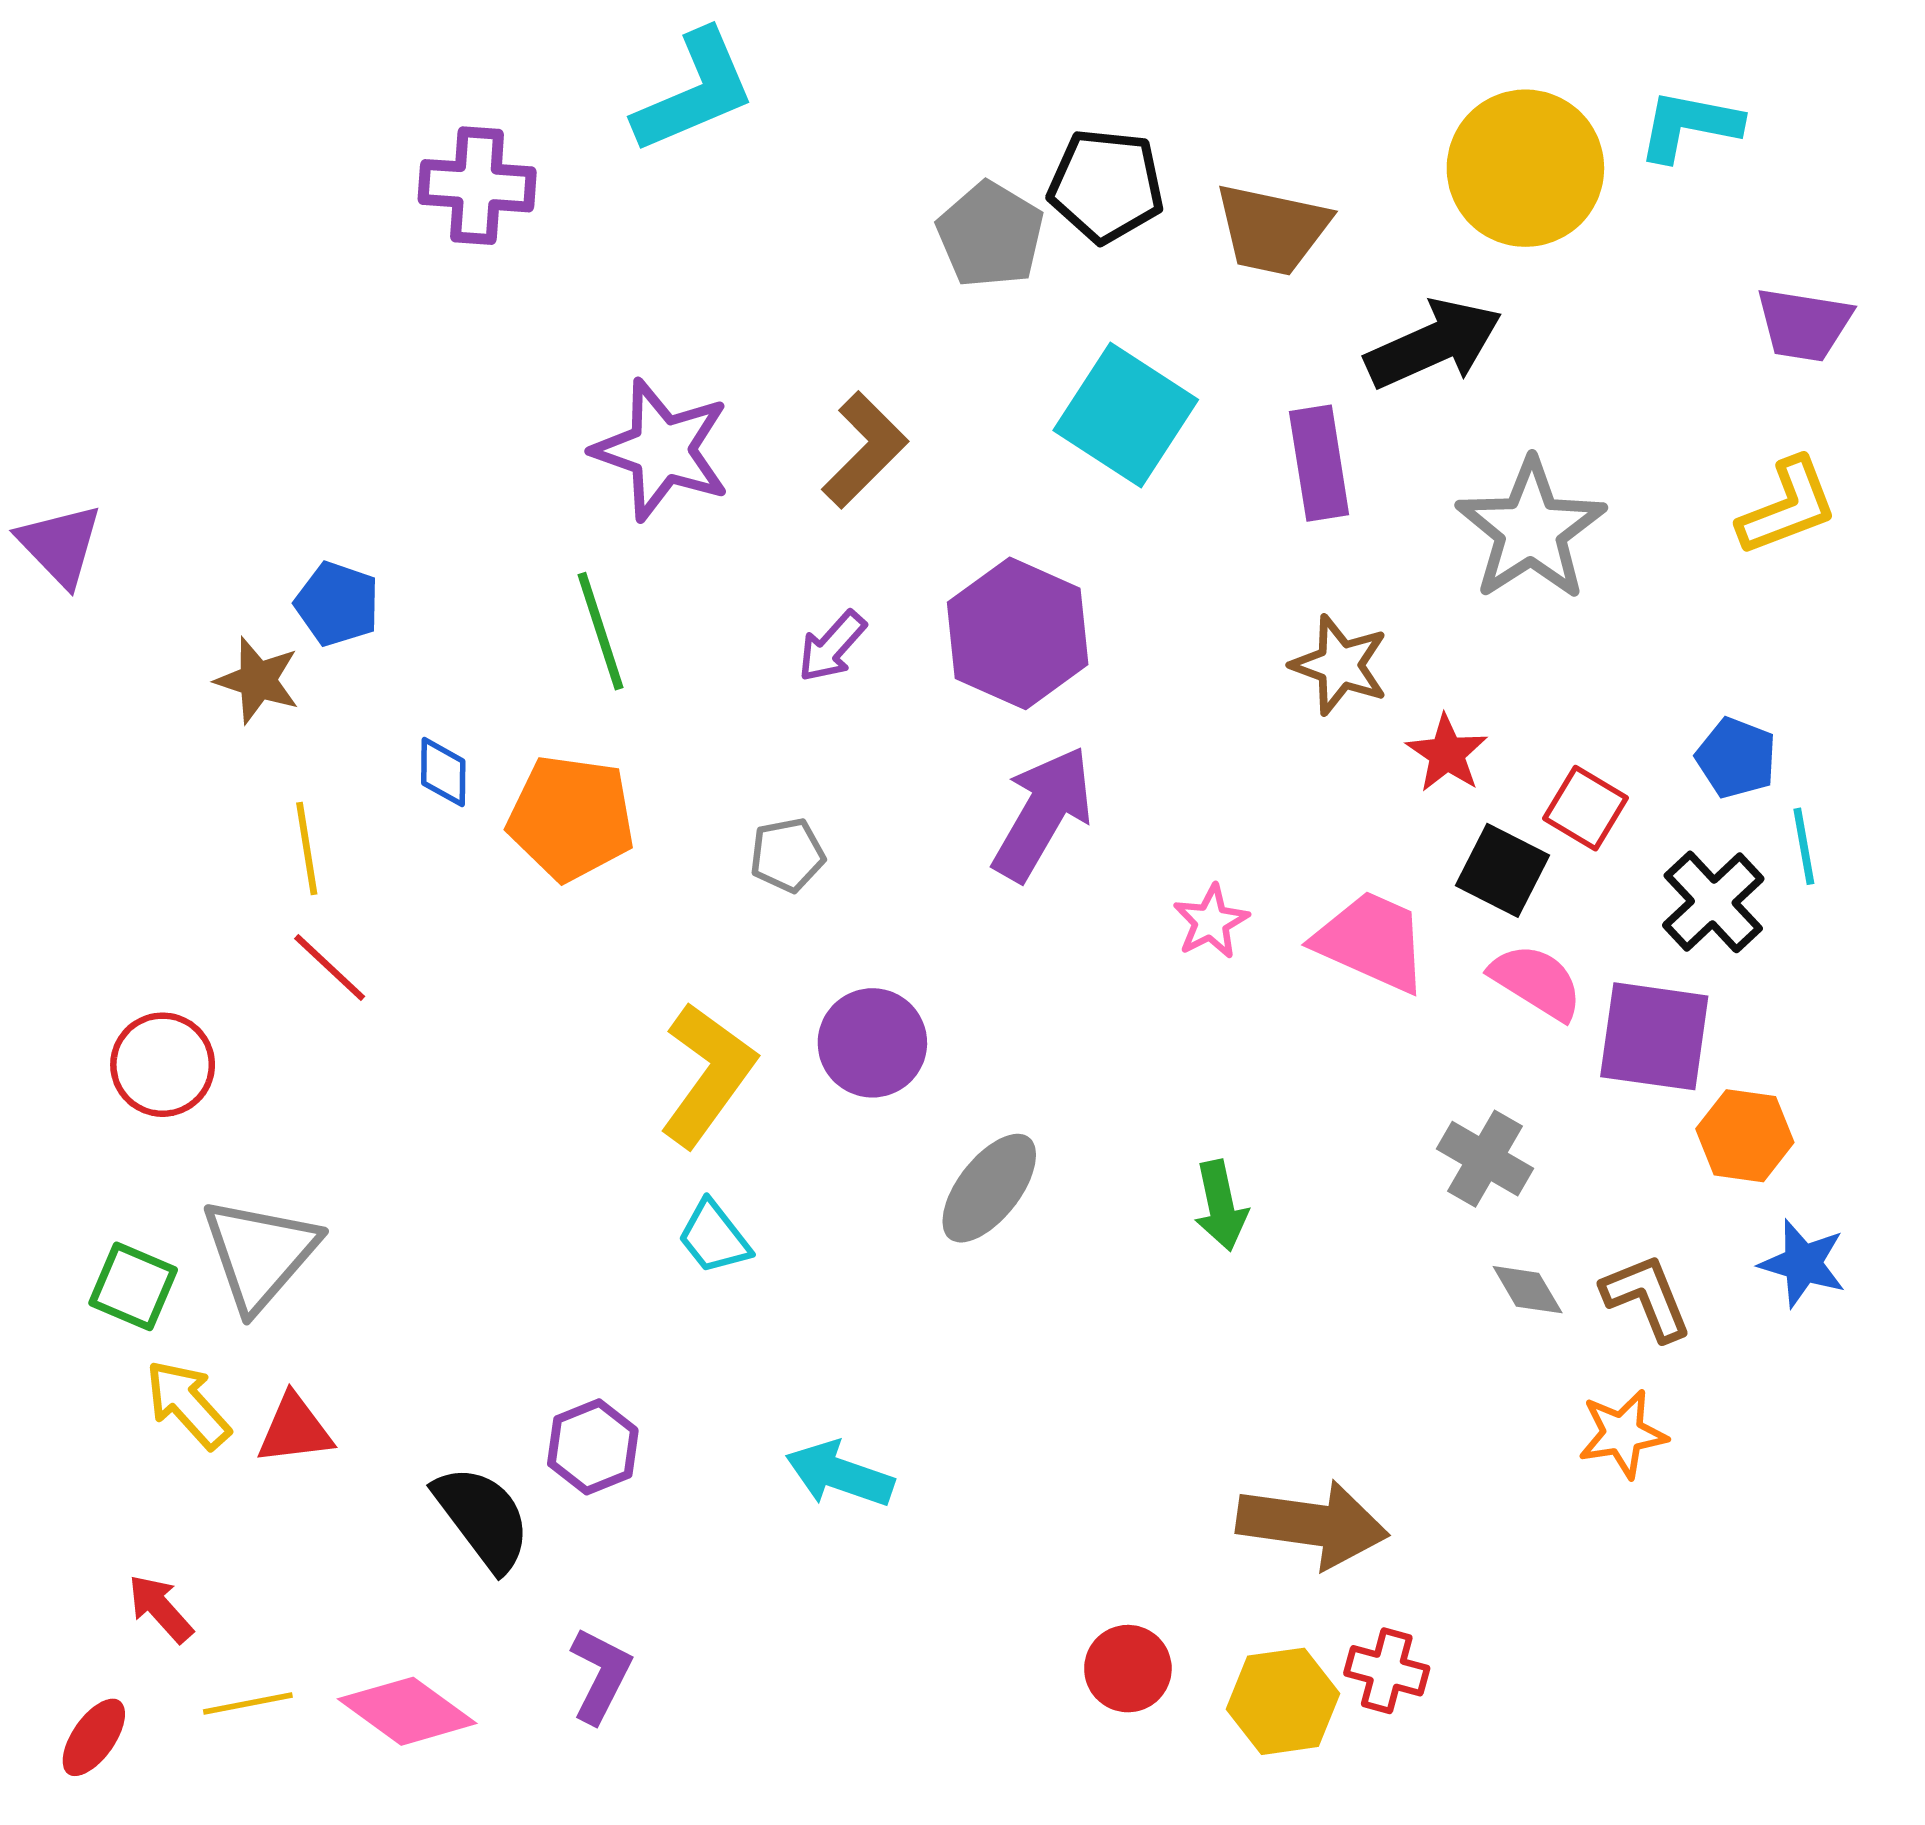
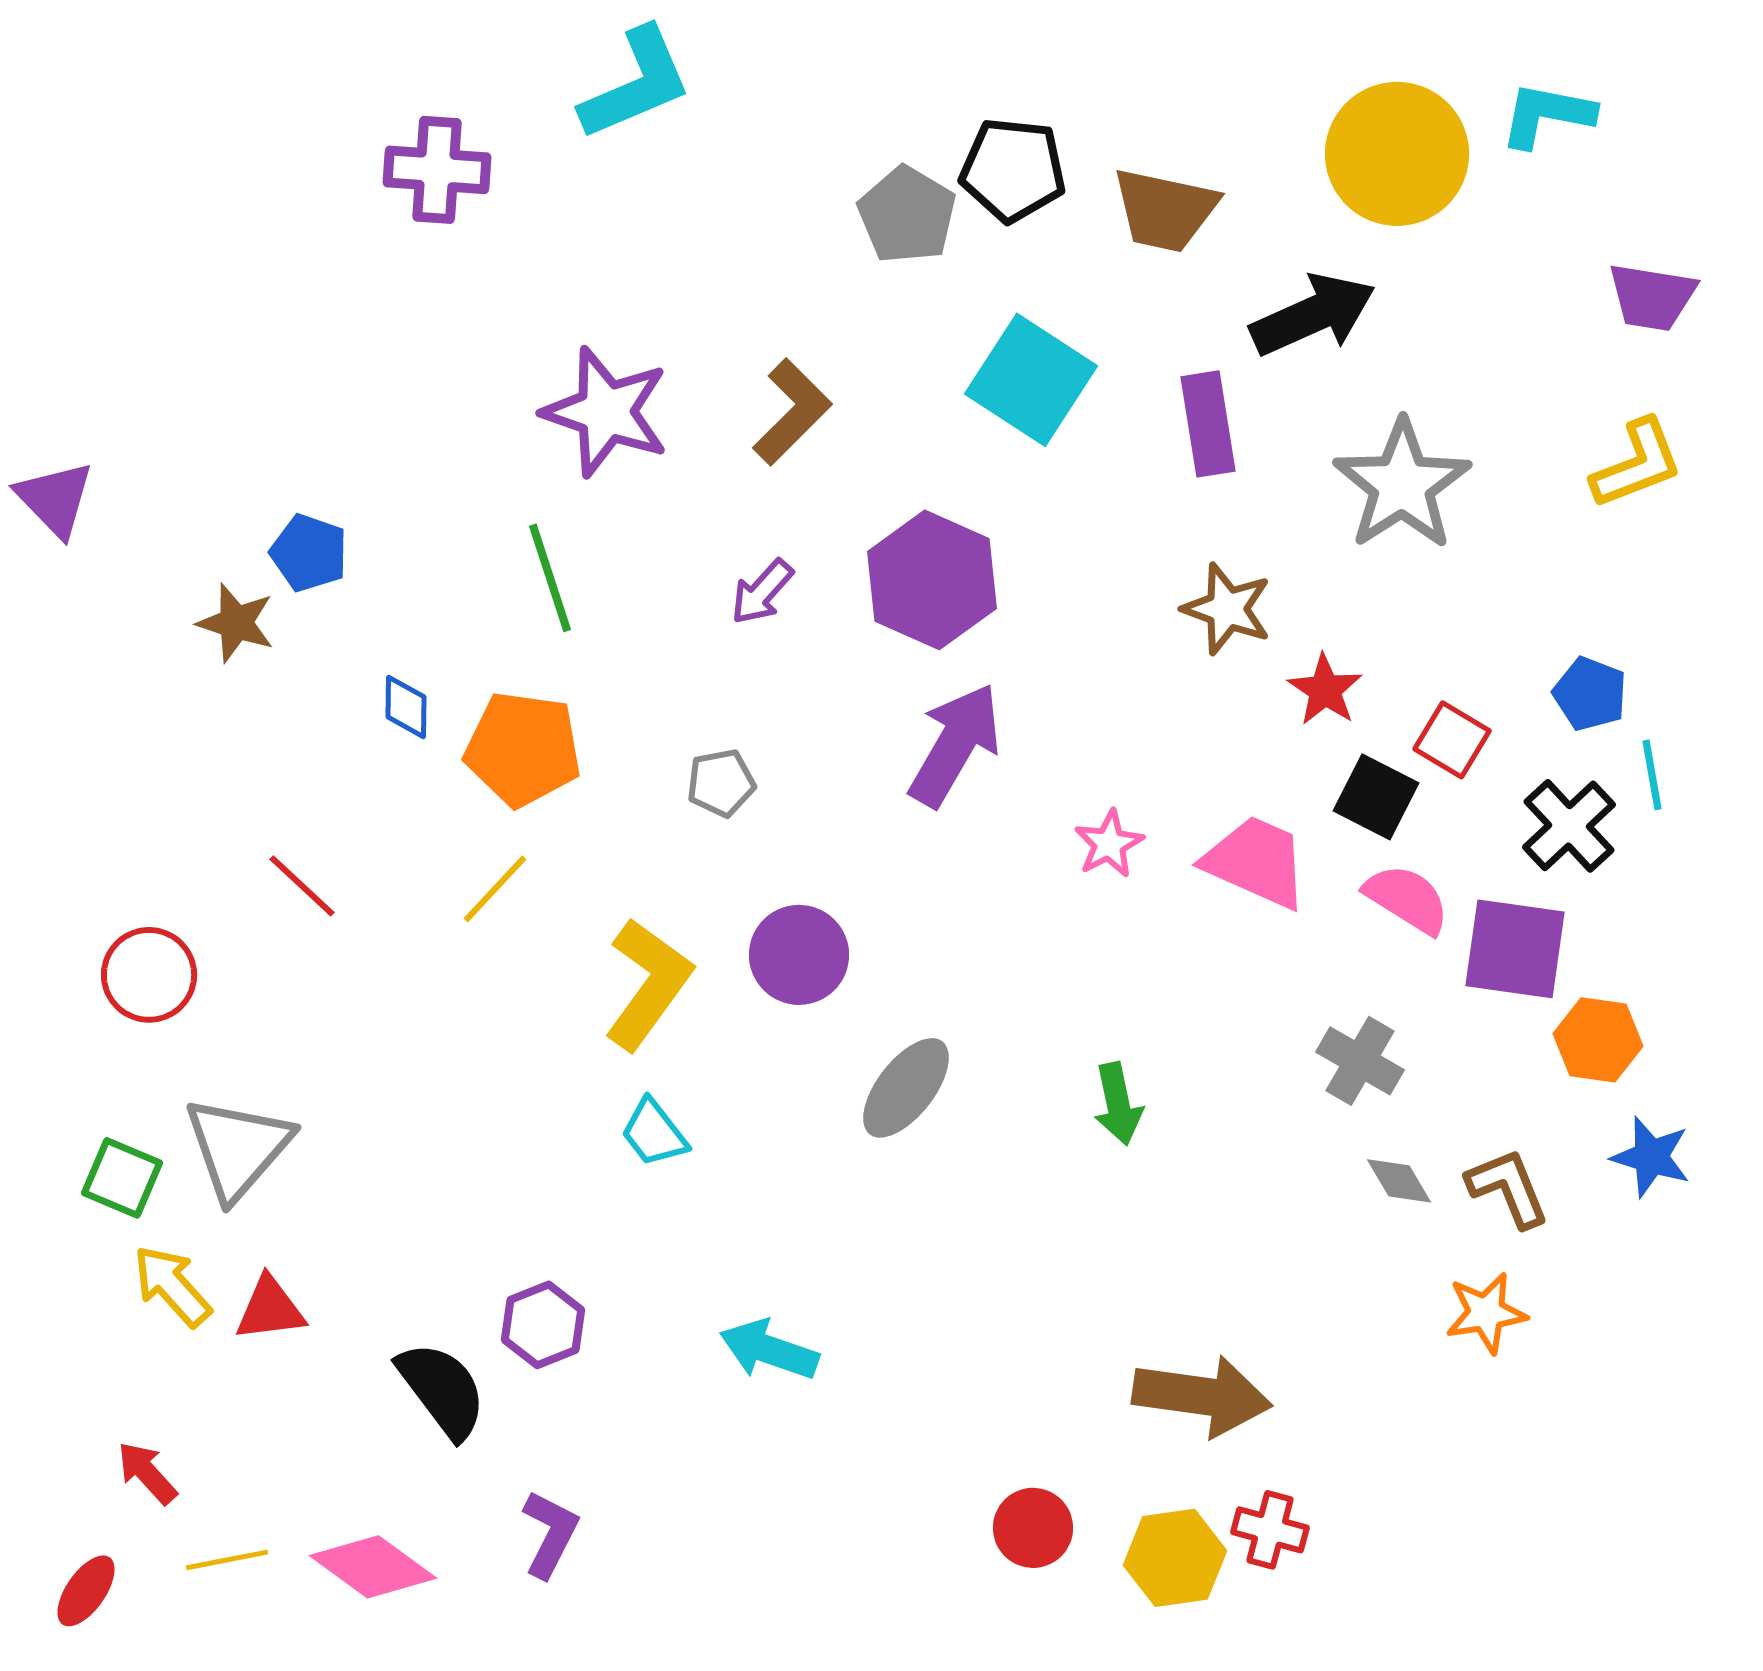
yellow line: (307, 848) -> (495, 889), moved, turned 52

